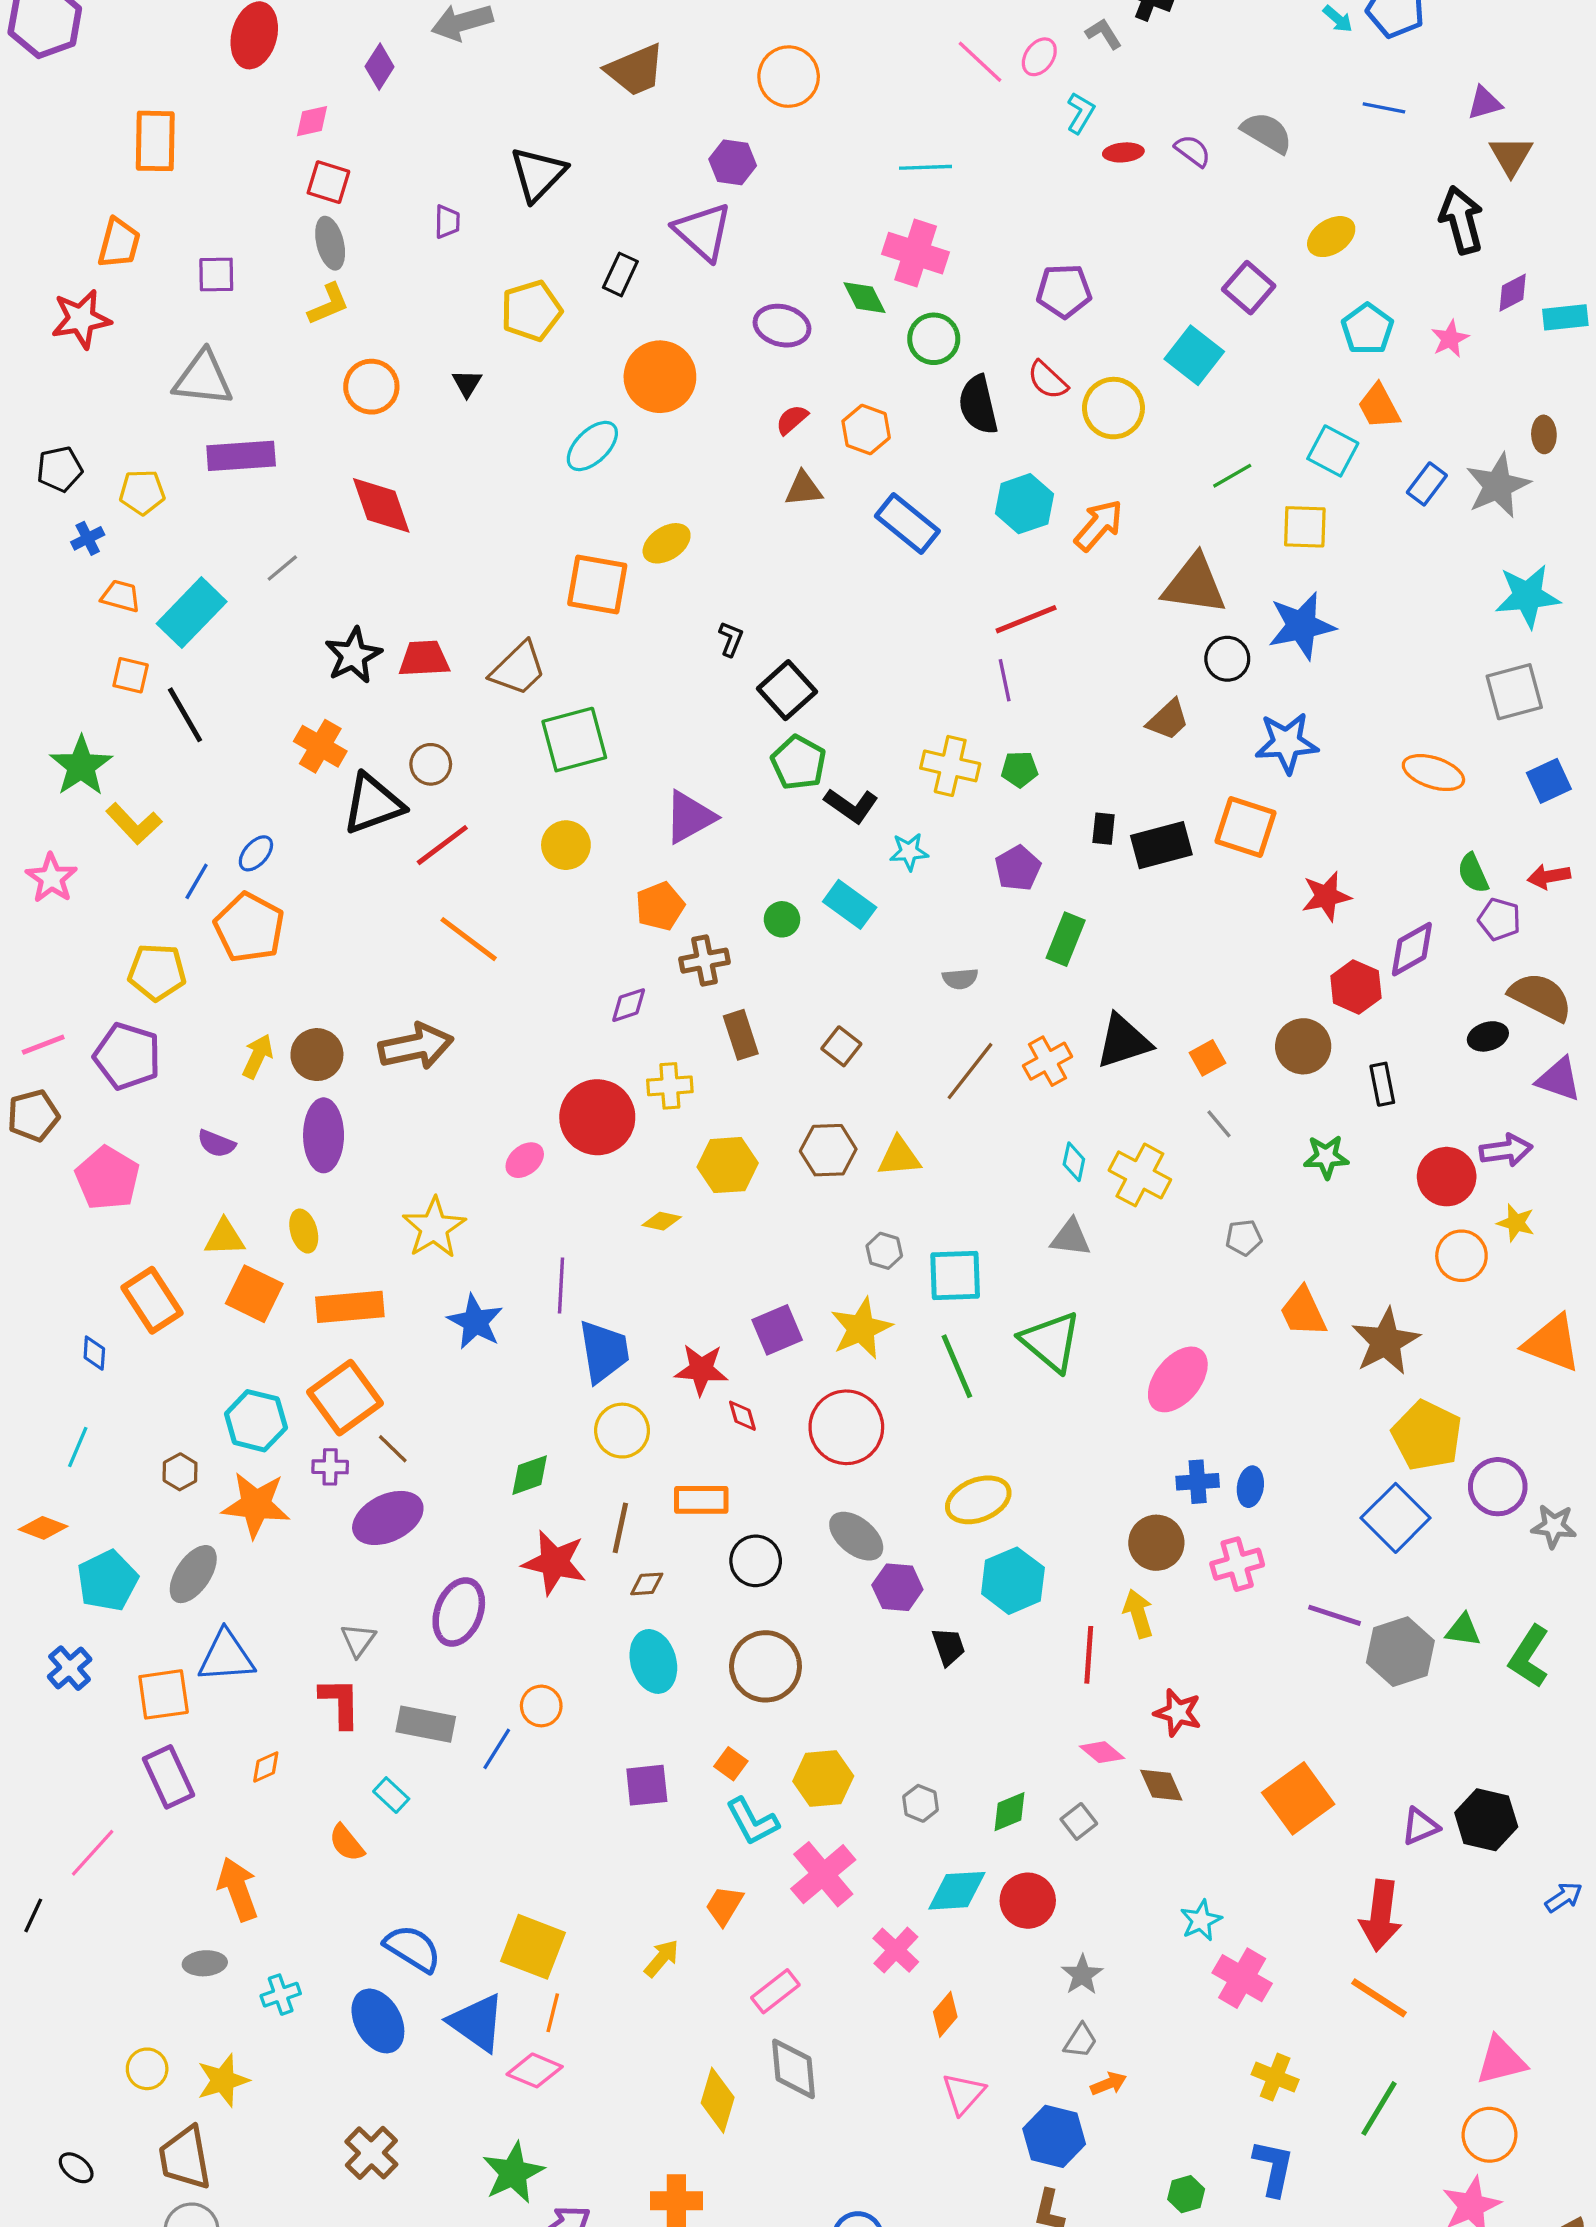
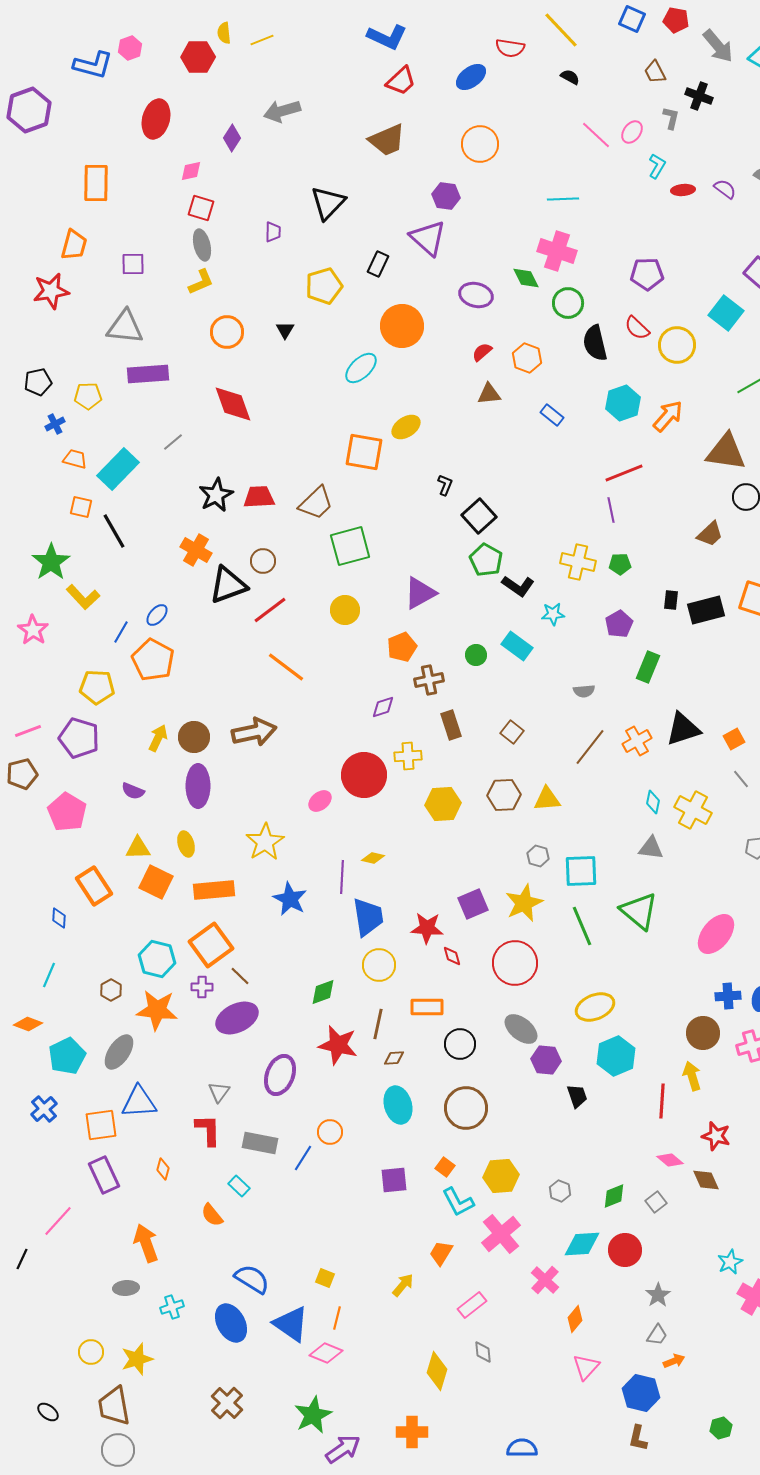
gray L-shape: (1104, 34) -> (671, 118), turned 45
blue rectangle: (907, 524) -> (552, 415), size x0.6
yellow diamond: (662, 1221) -> (373, 858), moved
orange diamond: (266, 1767) -> (163, 1169), turned -50
yellow square: (533, 1947) -> (325, 1278), size x0.5
gray diamond: (794, 2069) -> (483, 1352), size x0.6

